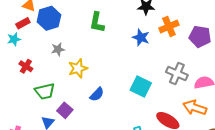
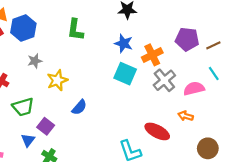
orange cross: (169, 27) -> (152, 55), moved
gray cross: (177, 74) -> (164, 80), turned 30
cyan square: (141, 86) -> (125, 74), moved
orange arrow: (195, 108) -> (186, 116), size x0.6

